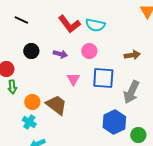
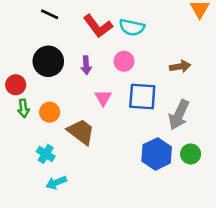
black line: (21, 20) -> (50, 14), moved
black circle: (31, 51) -> (48, 61), size x1.5
purple arrow: (60, 54) -> (86, 65), turned 72
orange circle: (32, 102) -> (50, 112), moved
green circle: (138, 135) -> (191, 154), moved

